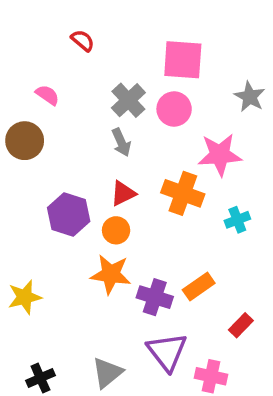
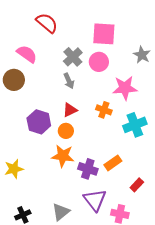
red semicircle: (83, 40) -> (47, 23), size x1.6
pink semicircle: (47, 95) -> (27, 54), size x1.5
orange cross: (183, 193) -> (104, 110), size x0.7
cyan cross: (237, 220) -> (135, 125), size x1.6

